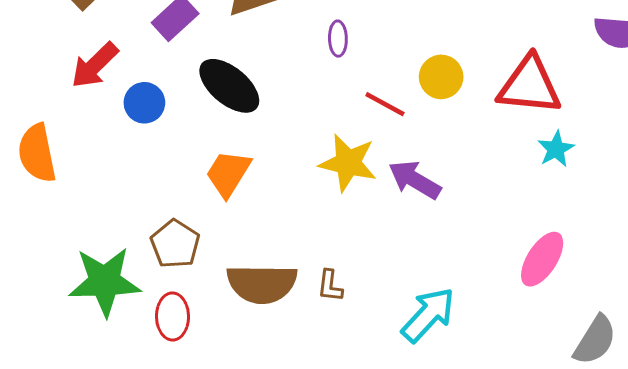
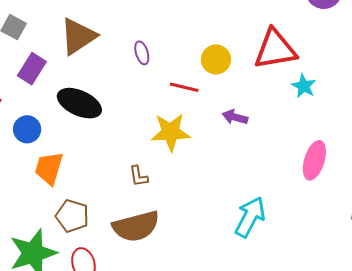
orange trapezoid: (228, 173) -> (49, 168), moved
purple arrow: (415, 180) -> (235, 117), moved, size x0.7
brown L-shape: (330, 286) -> (139, 176), moved

